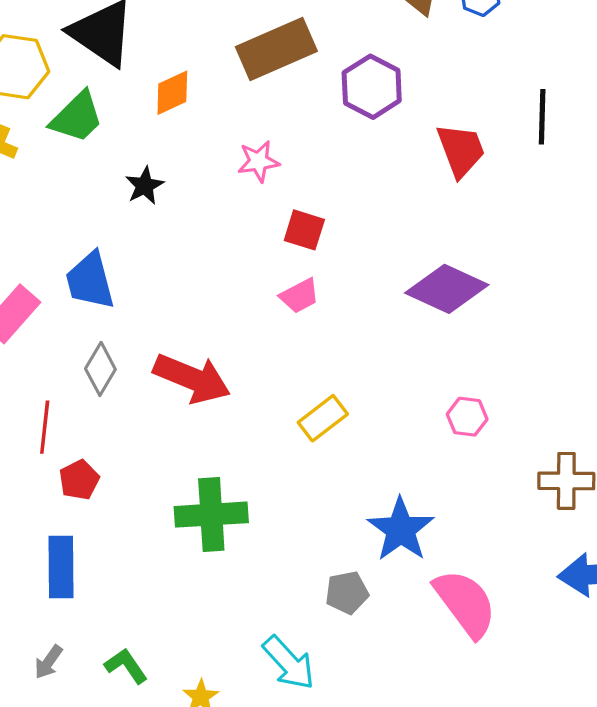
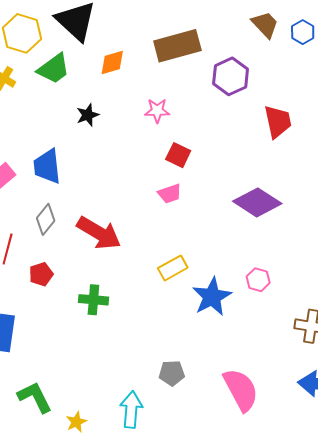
red pentagon: (79, 480) -> (41, 274), moved
green cross: (211, 515) -> (93, 300), moved, size x0.7
blue star: (401, 530) -> (212, 297), moved
cyan arrow: (289, 663) -> (131, 410), turned -141
green L-shape: (126, 666) -> (35, 397), size x1.4

